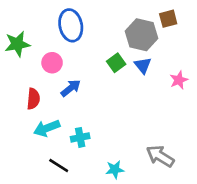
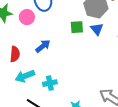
pink circle: (52, 63) -> (27, 17), moved
green square: (116, 63) -> (77, 27), turned 32

